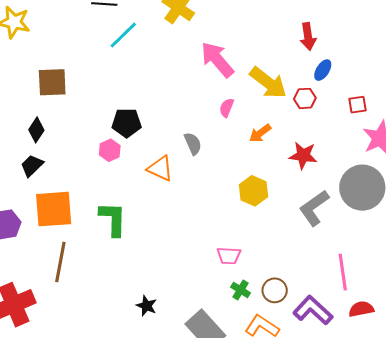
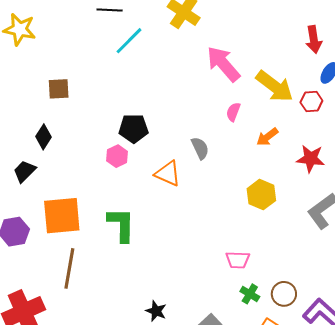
brown square: (52, 82) -> (59, 89), size x0.7
black trapezoid: (32, 166) -> (24, 171), moved

